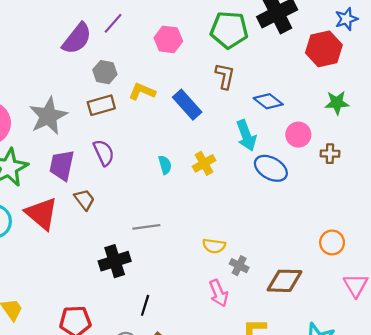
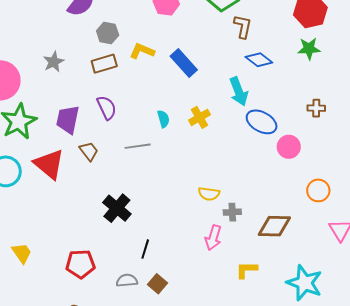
brown L-shape: (225, 76) -> (243, 26), moved
green star: (337, 103) -> (309, 49), moved
gray star: (48, 116) -> (54, 62), moved, size x0.6
pink circle: (298, 135) -> (289, 147), moved
gray line: (146, 227) -> (138, 146), moved
black cross: (115, 261) -> (117, 208), turned -32
gray cross: (239, 266) -> (232, 212), turned -30
pink arrow: (219, 293) -> (213, 238), turned 40

